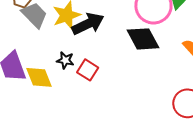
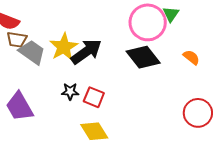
yellow diamond: (39, 77) -> (94, 131), moved

